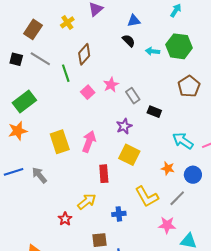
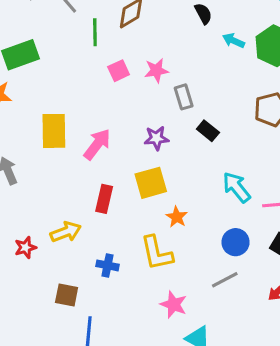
yellow square: (129, 155) -> (151, 183), turned 30
orange star: (168, 168) -> (177, 217), moved
gray line: (177, 198) -> (225, 280), moved

